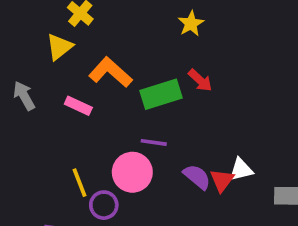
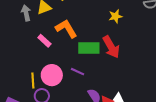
red arrow: (200, 80) -> (111, 47), size x1.6
gray arrow: (24, 96) -> (26, 13), moved
pink circle: (132, 172) -> (52, 75), moved

